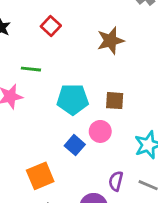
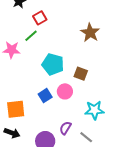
red square: (51, 26) -> (40, 18), moved
brown star: (111, 41) -> (90, 33), turned 30
green line: (31, 69) -> (31, 36), turned -64

